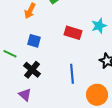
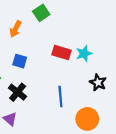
cyan star: (99, 26) -> (84, 54), moved

